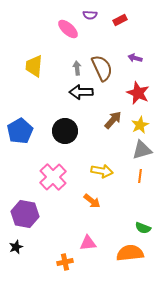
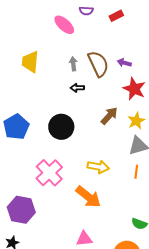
purple arrow: (135, 58) -> (124, 63), moved
black arrow: (81, 92) -> (77, 88), size x0.6
orange arrow: (92, 201) -> (88, 197), size x1.5

